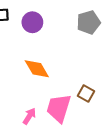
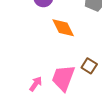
orange diamond: (37, 69) -> (63, 28), moved

